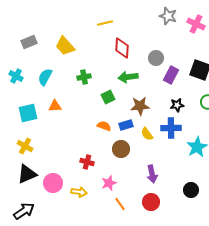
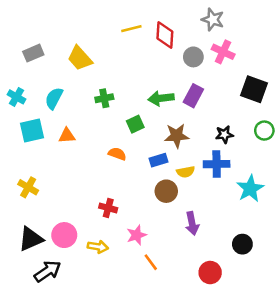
pink cross: (196, 24) -> (223, 52), moved
red diamond: (122, 48) -> (165, 35), moved
gray circle: (156, 58) -> (193, 57), moved
purple rectangle: (171, 75) -> (193, 96), moved
cyan square: (28, 113) -> (32, 131), moved
orange semicircle: (104, 126) -> (117, 154), moved
yellow semicircle: (147, 134) -> (186, 172), turned -64
brown circle: (121, 149) -> (166, 191), moved
black triangle: (27, 174) -> (31, 239), moved
red circle: (151, 202) -> (210, 273), moved
black arrow: (24, 211) -> (47, 271), moved

